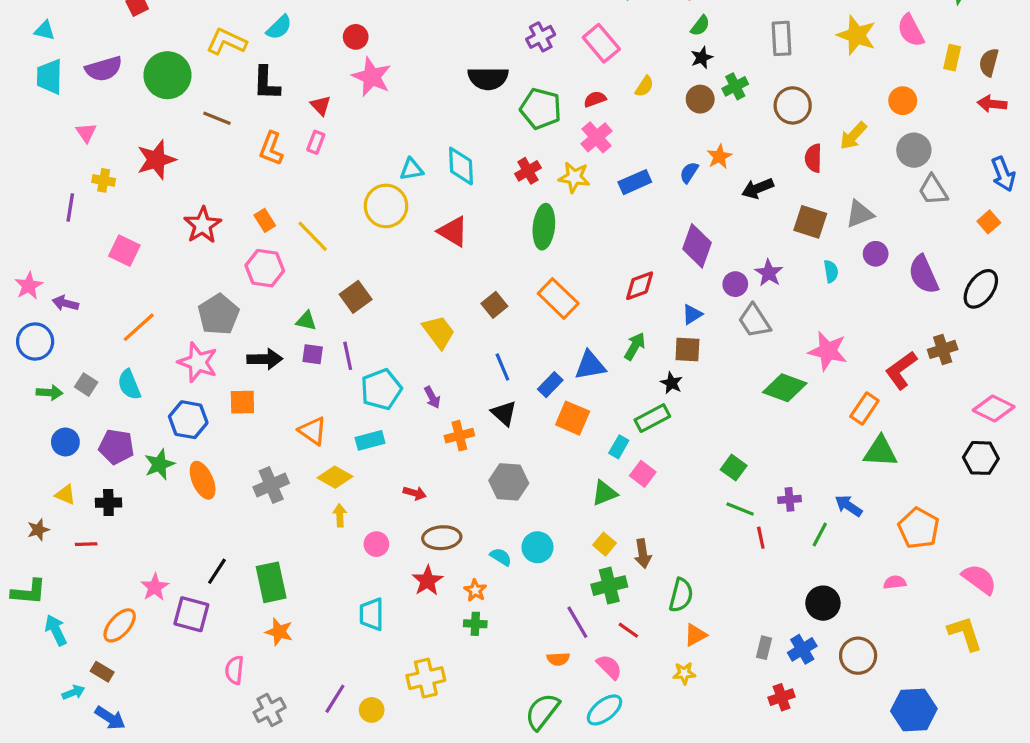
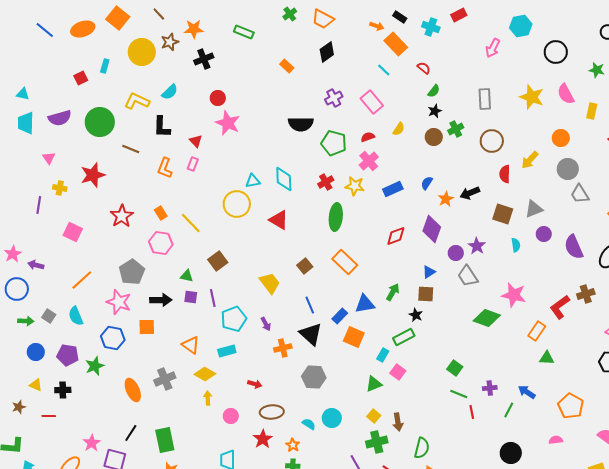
orange star: (719, 157) -> (446, 199), moved
red diamond: (640, 286) -> (396, 236), moved
black triangle: (504, 413) -> (311, 334), size x1.4
green triangle: (880, 452) -> (547, 358), size x0.7
orange ellipse: (203, 480) -> (133, 390), moved

